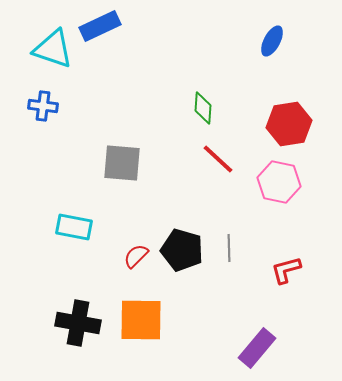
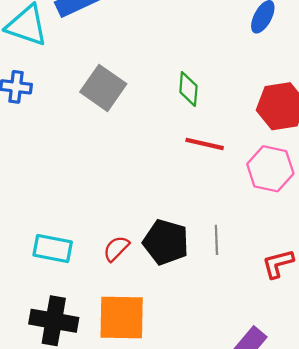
red line: (218, 159) -> (205, 144), turned -30
gray square: (122, 163) -> (103, 88), moved, turned 30
cyan rectangle: (74, 227) -> (53, 249), moved

